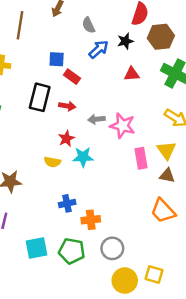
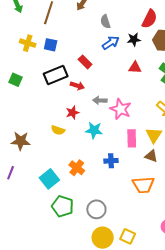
blue square: (57, 59) -> (51, 45), moved
black rectangle: (40, 97) -> (56, 75), turned 45
cyan star: (83, 157) -> (94, 130), moved
blue cross: (67, 203) -> (111, 161), moved
orange trapezoid: (163, 211) -> (143, 185), turned -60
orange cross: (91, 220) -> (77, 168), moved, turned 35
cyan square: (37, 248) -> (49, 179), moved, turned -36

